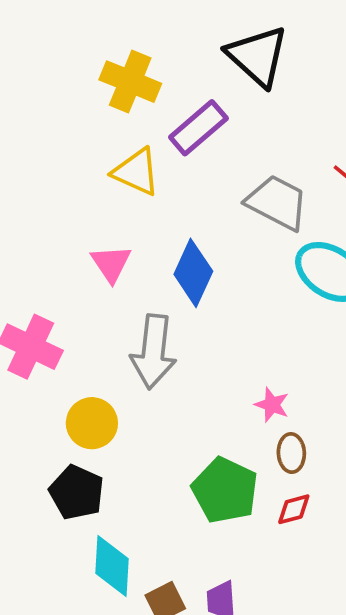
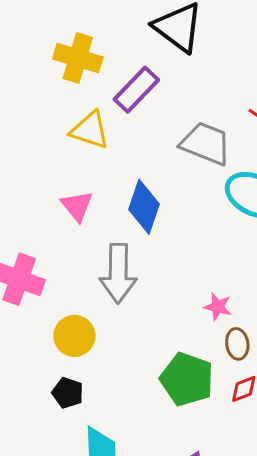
black pentagon: (77, 492) -> (68, 393), size x0.7

